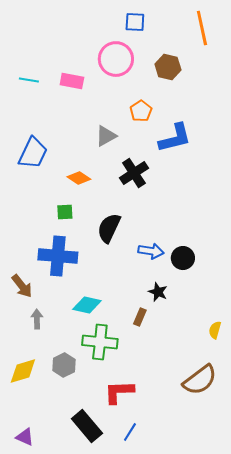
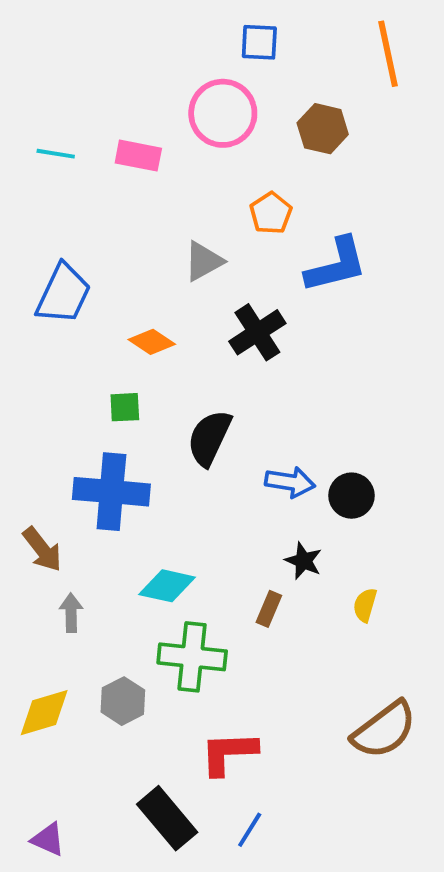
yellow semicircle: (215, 330) -> (365, 605), moved

